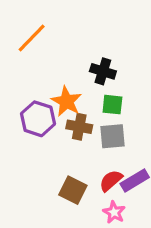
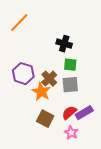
orange star: (67, 101) -> (41, 92), moved
brown cross: (79, 127) -> (49, 79), turned 35

